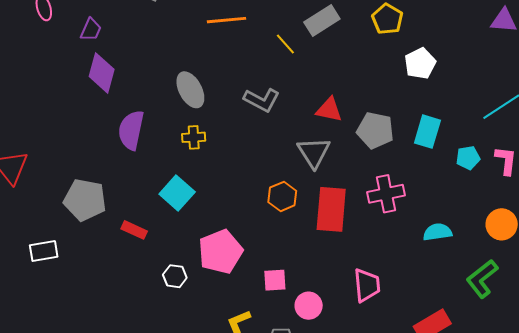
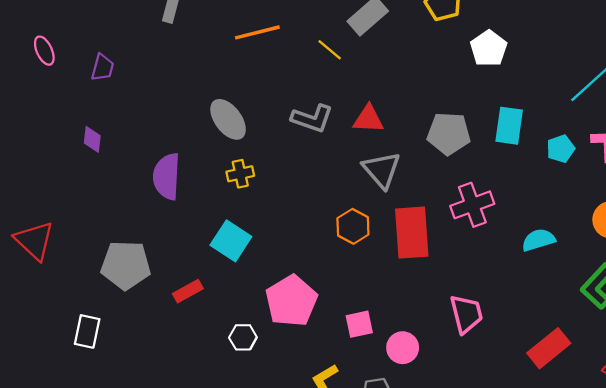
purple diamond: (102, 73) -> (92, 139), moved, size x0.6
red triangle: (329, 110) -> (368, 119), moved
red rectangle: (134, 230) -> (188, 291), turned -45
white rectangle: (44, 251) -> (87, 331), turned -60

